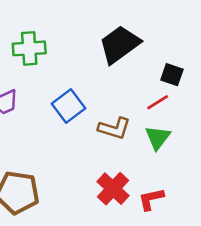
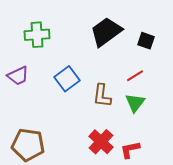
black square: (172, 75) -> (146, 41), moved
brown L-shape: (114, 128) -> (102, 96), turned 80

